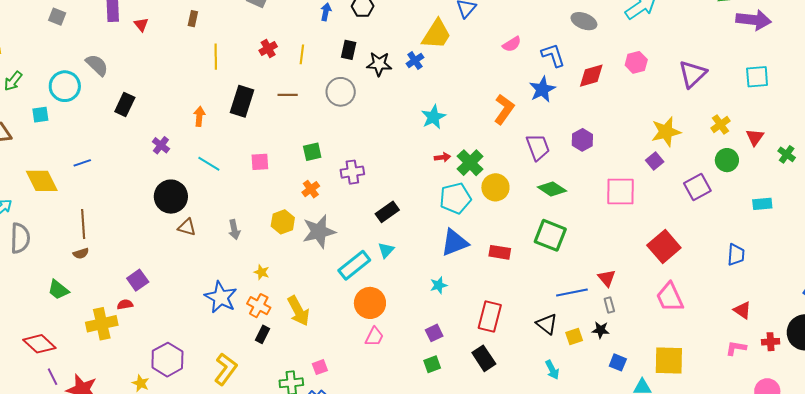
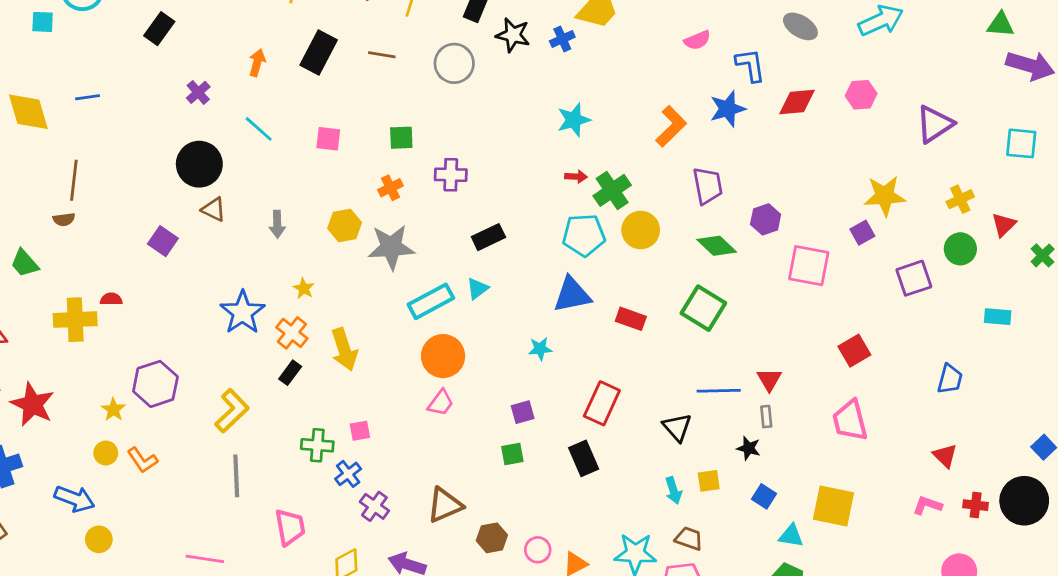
purple hexagon: (582, 140) -> (766, 219), moved
red square: (664, 247) -> (854, 351), size x0.7
purple square: (138, 280) -> (163, 241), moved, turned -30
yellow square: (574, 337) -> (709, 481), moved

